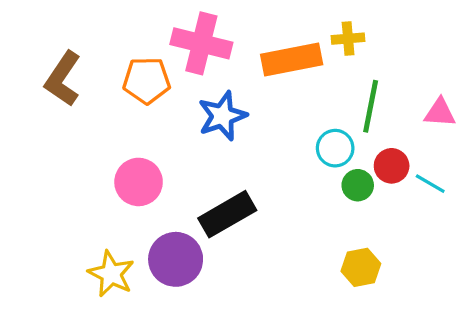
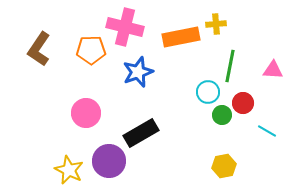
cyan line: (430, 184) -> (267, 131), moved

